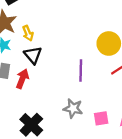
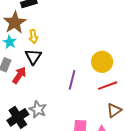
gray star: (73, 108) -> (38, 109), moved

